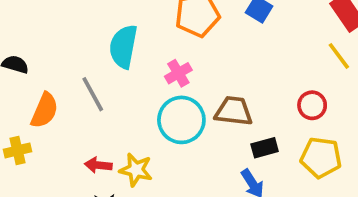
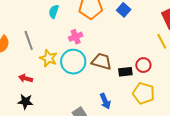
cyan semicircle: (123, 47) -> (54, 12), moved, size x0.6
black rectangle: (265, 148) -> (125, 72), moved
yellow star: (136, 170) -> (48, 58), moved

